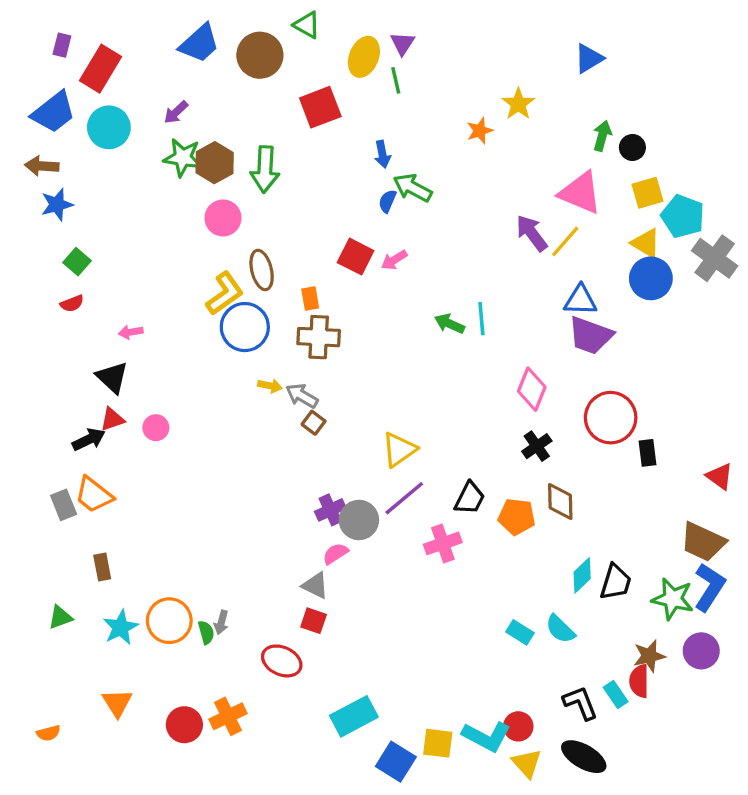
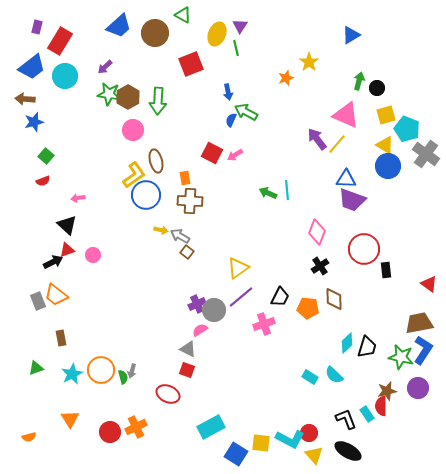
brown trapezoid: (703, 542) -> (419, 323), turned 144

